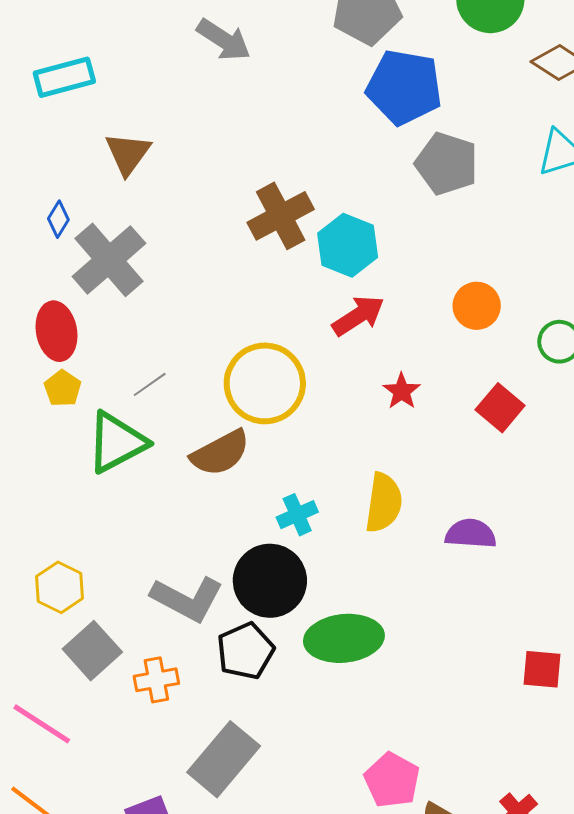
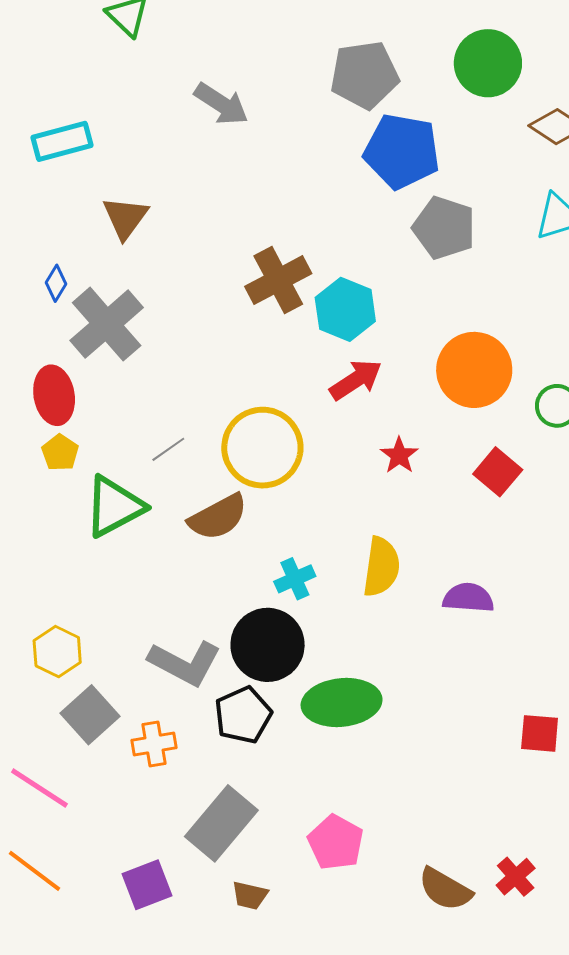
orange circle: (477, 306) -> (474, 370), size x1.6
gray line: (150, 384) -> (168, 449), moved
pink pentagon: (392, 780) -> (336, 842), moved

